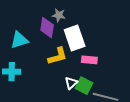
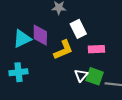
purple diamond: (47, 28) -> (40, 35), moved
white rectangle: (75, 38) -> (78, 29), size x0.7

